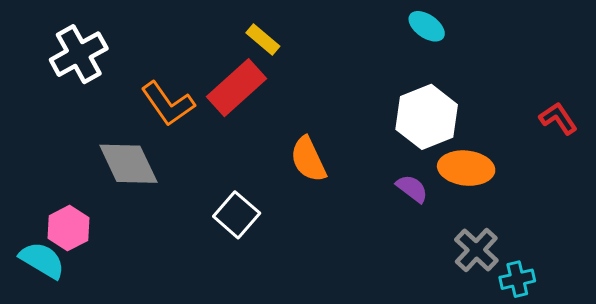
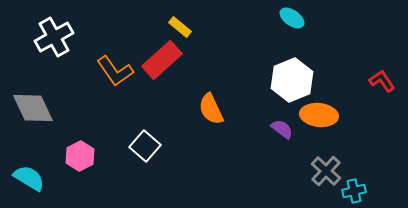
gray diamond: (128, 164) -> (33, 108), moved
white square: (237, 215) -> (145, 146), moved
pink hexagon: (68, 228) -> (80, 156), moved

